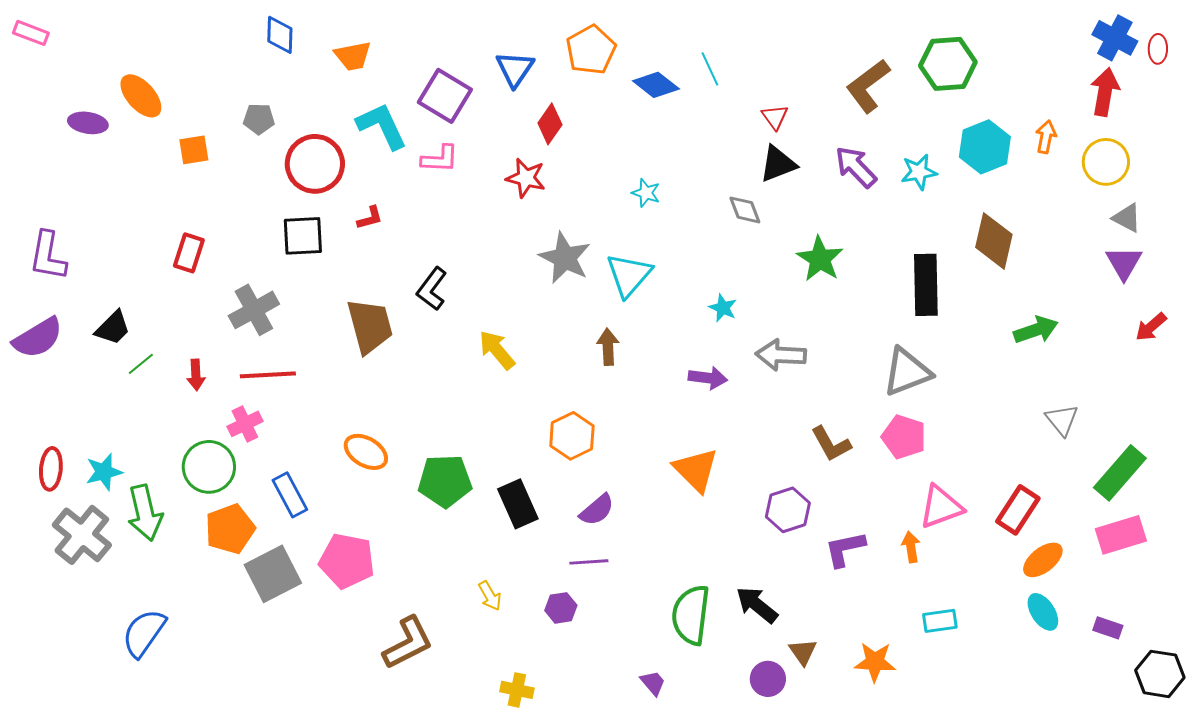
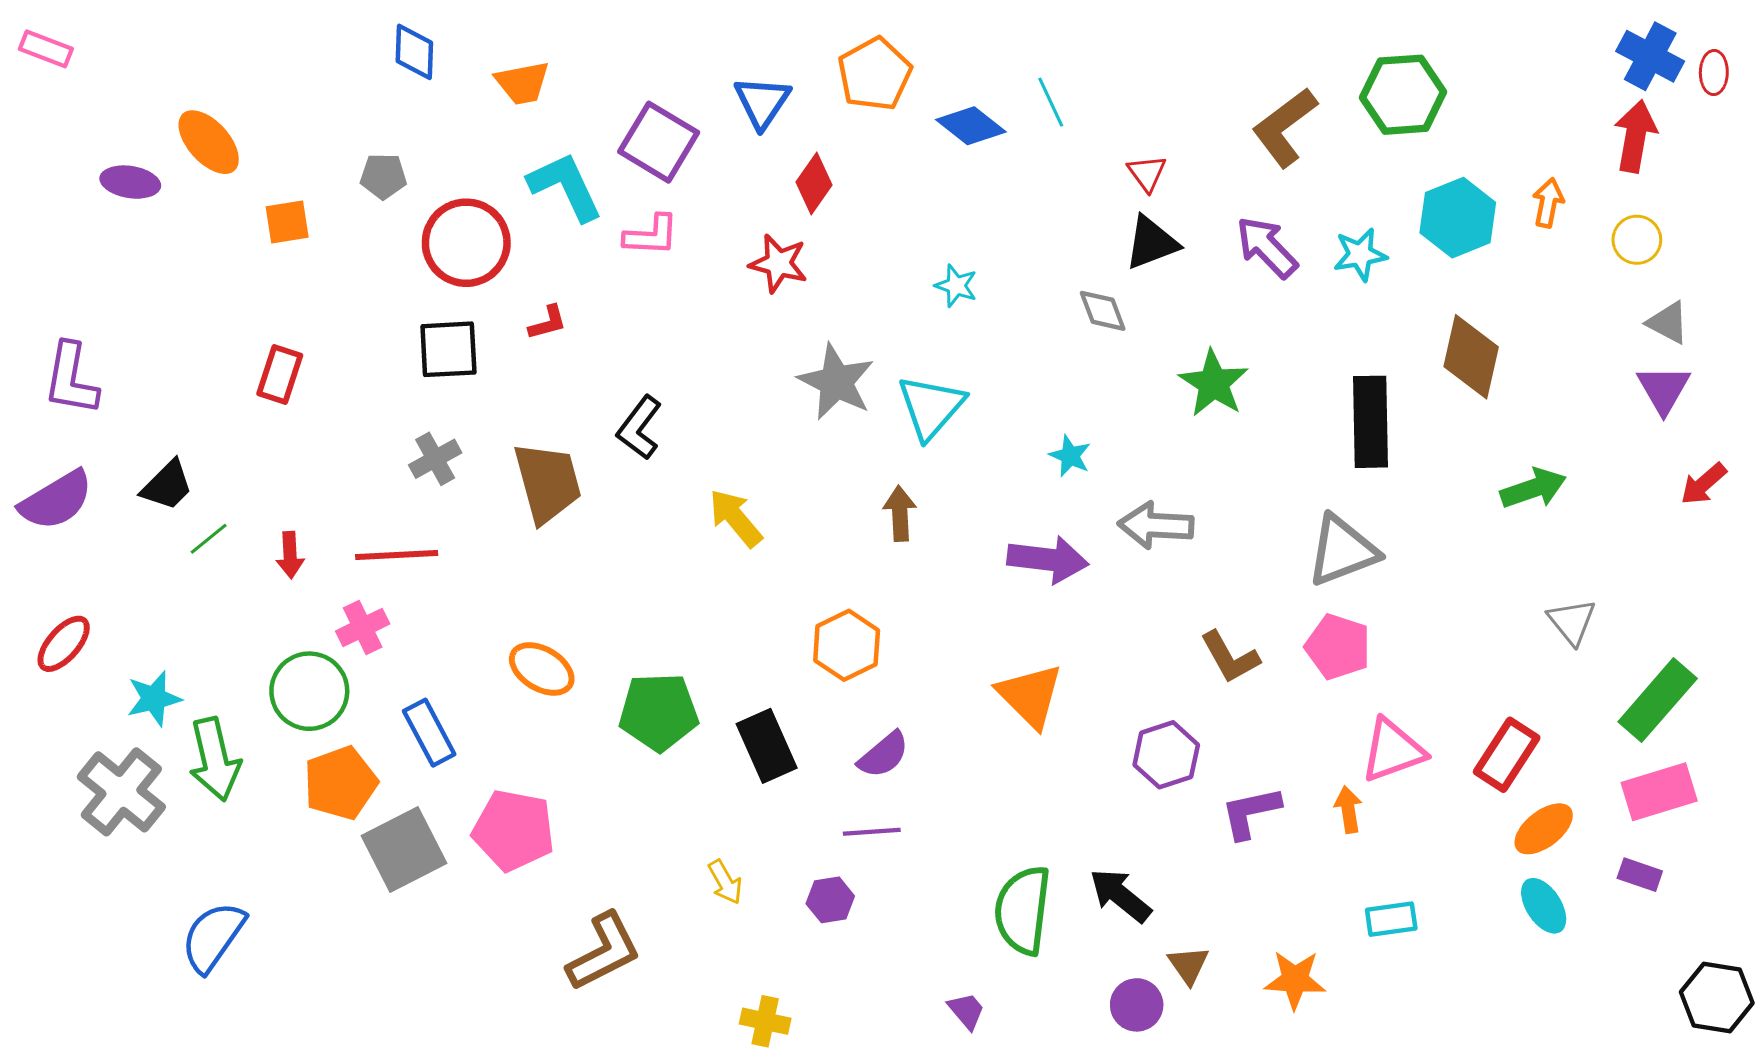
yellow circle: (1106, 162) -> (1637, 240), size x0.7
gray cross: (254, 310) -> (435, 459), moved, size x0.7
purple arrow: (708, 378) -> (1048, 559), size x1.4
red ellipse: (51, 469) -> (64, 644), moved, turned 36
purple rectangle: (1108, 628) -> (1640, 875), moved

